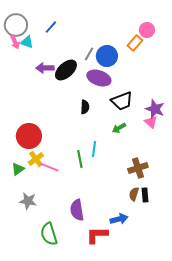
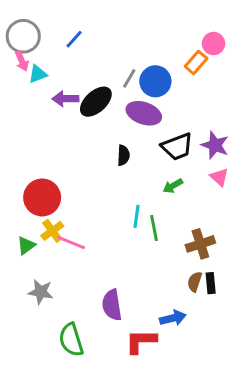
cyan triangle: (27, 42) -> (38, 74), moved, turned -40
purple star: (155, 109) -> (215, 145), moved
green line: (80, 159) -> (154, 228), moved

